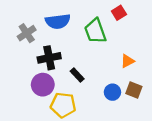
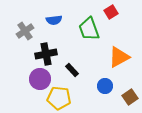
blue semicircle: (58, 21) -> (54, 20), size x0.7
orange triangle: (127, 61) -> (119, 57), size x1.6
brown square: (134, 90) -> (130, 97), moved, turned 35

